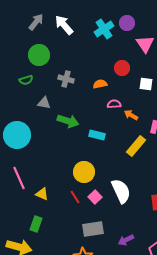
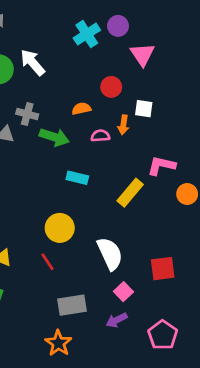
white arrow: (64, 25) -> (33, 63), moved
gray cross: (66, 79) -> (27, 114), moved
orange arrow: (131, 115) -> (123, 125), moved, turned -112
green arrow: (68, 121) -> (54, 137), moved
pink square: (95, 197) -> (123, 292), moved

